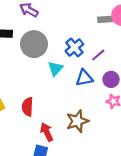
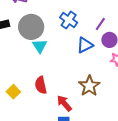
purple line: (98, 55) -> (100, 24), moved
cyan triangle: (55, 69) -> (40, 46), moved

